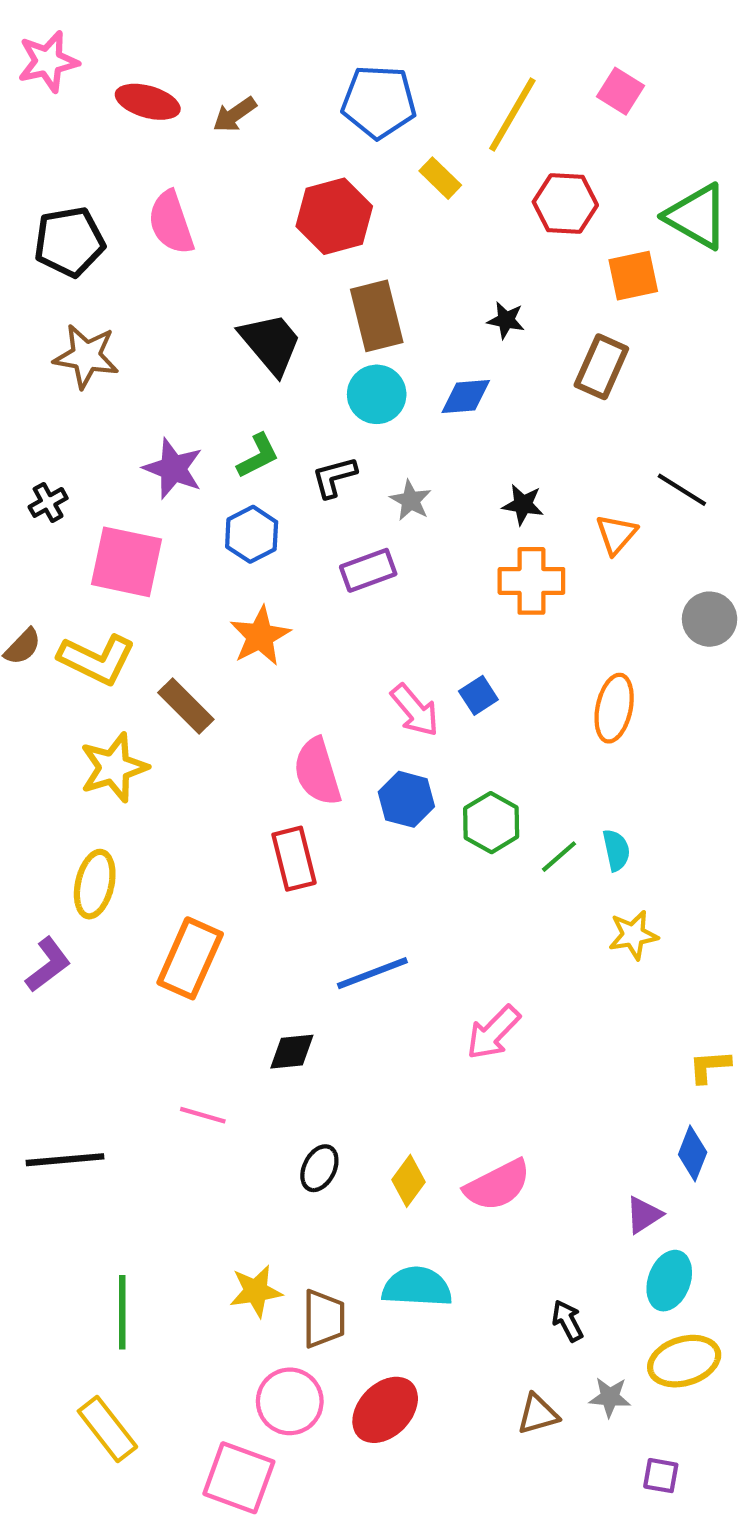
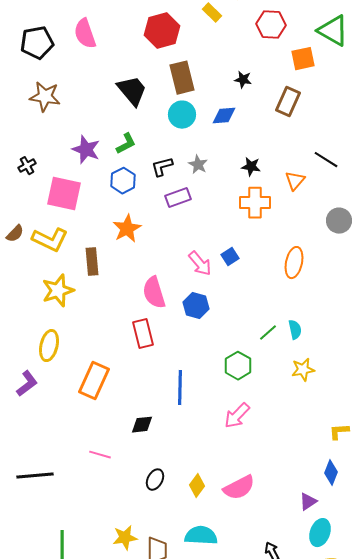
black L-shape: (334, 477) -> (162, 167), moved
brown rectangle: (186, 706) -> (92, 262), turned 40
green hexagon: (491, 823) -> (238, 366), moved
blue line: (372, 973) -> (180, 388), turned -68

